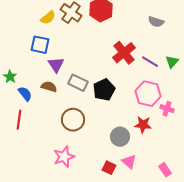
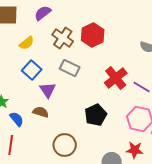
yellow semicircle: (48, 18) -> (27, 43), moved
blue square: (40, 45) -> (32, 70), turned 30
gray rectangle: (78, 83) -> (70, 68), moved

